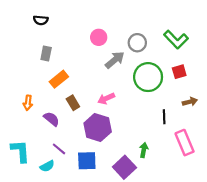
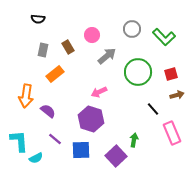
gray circle: (137, 43) -> (132, 29), moved
red square: (179, 72) -> (171, 74), moved
orange arrow: (28, 103) -> (26, 96), size x1.6
brown rectangle: (73, 103) -> (68, 47), moved
black line: (164, 117) -> (153, 109), turned -40
cyan semicircle: (47, 166) -> (36, 158), moved

